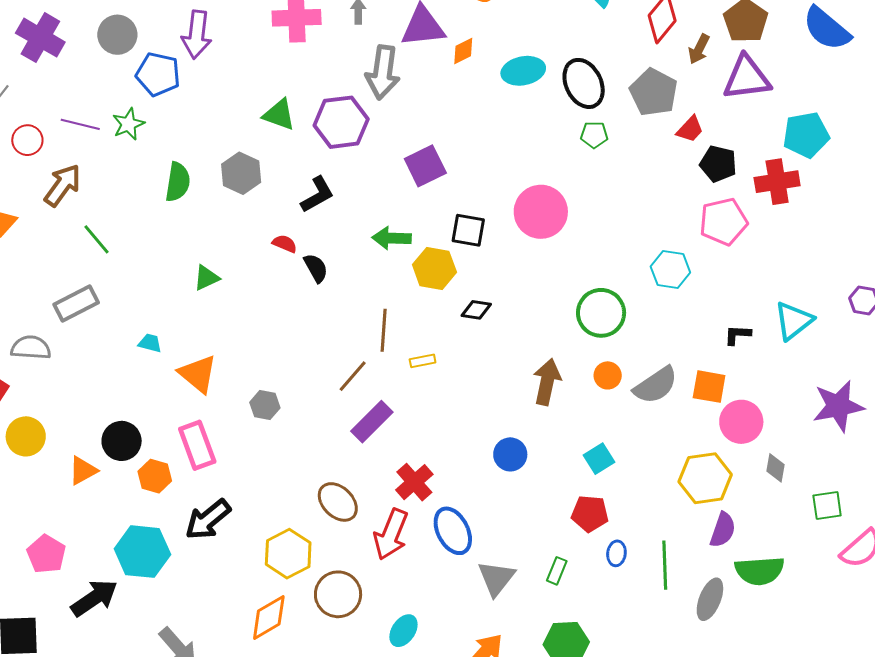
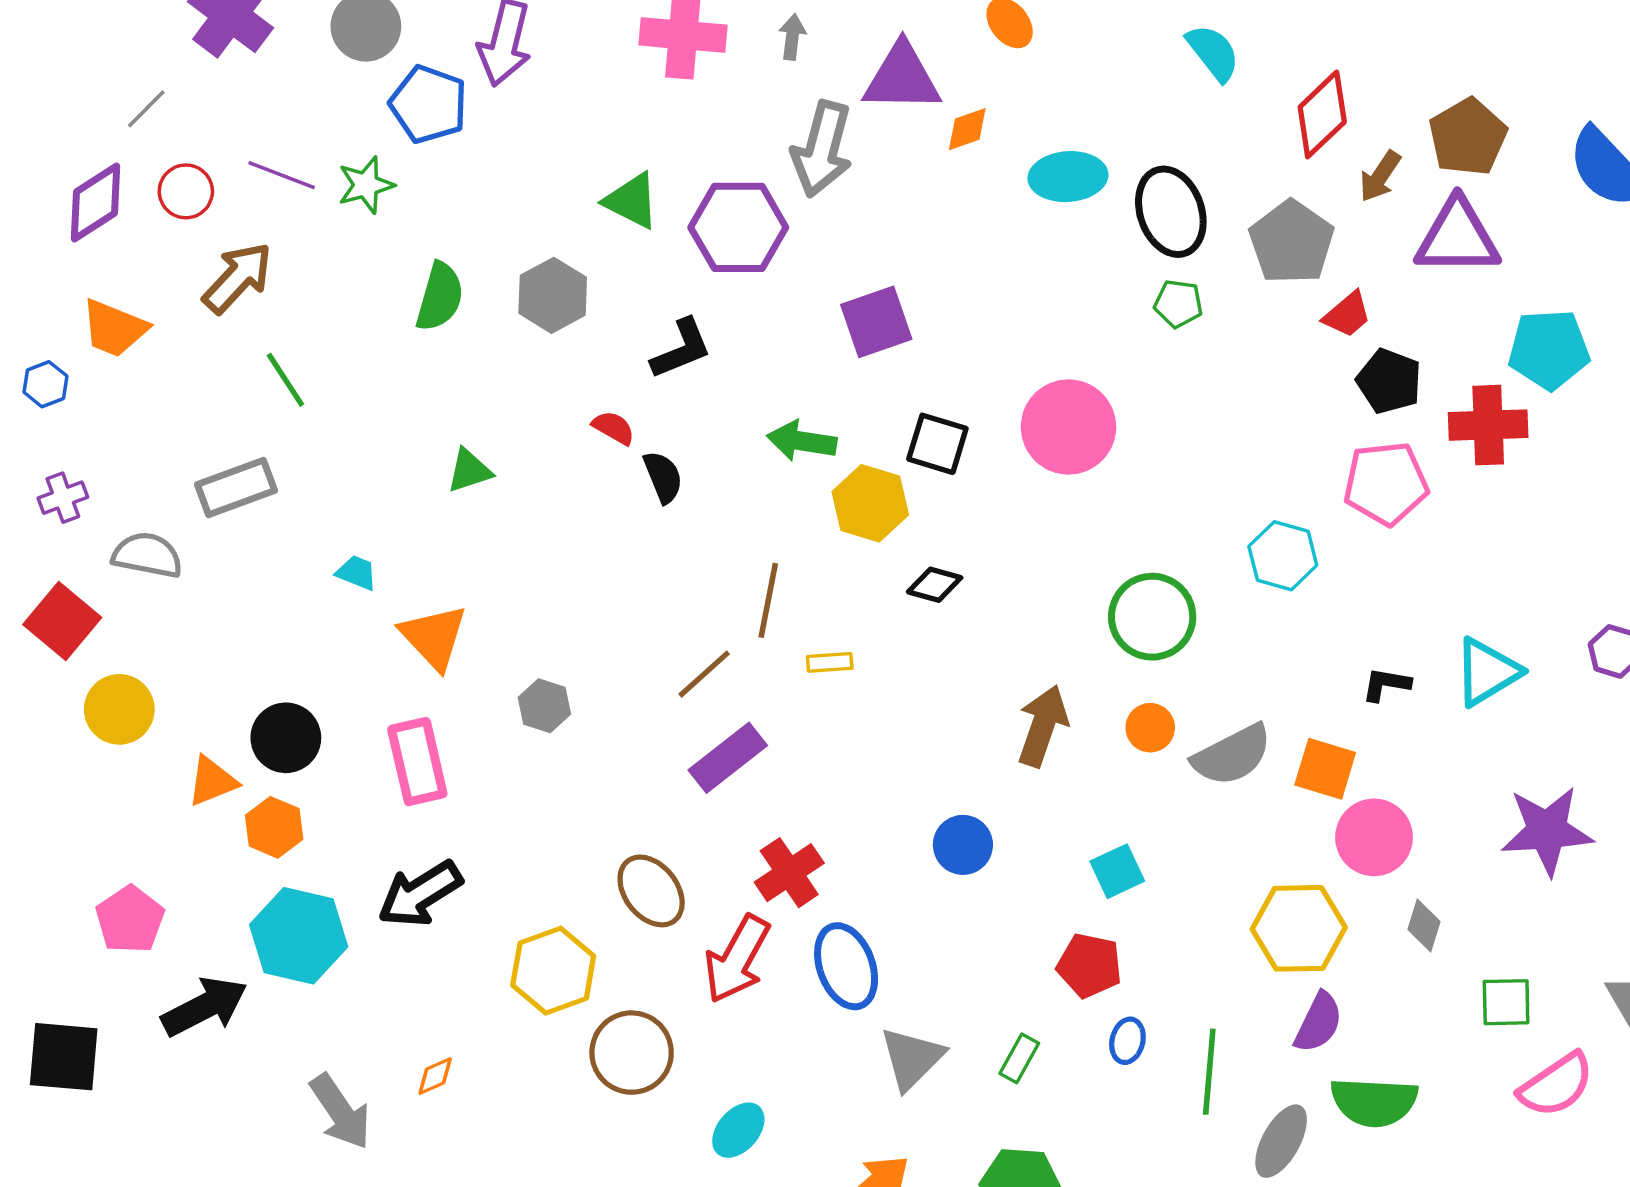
orange hexagon: (155, 476) -> (274, 827), moved
orange diamond: (269, 618) -> (435, 1076), moved, size x0.5

